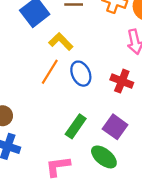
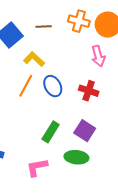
green ellipse: (104, 157) -> (76, 157), turned -30

